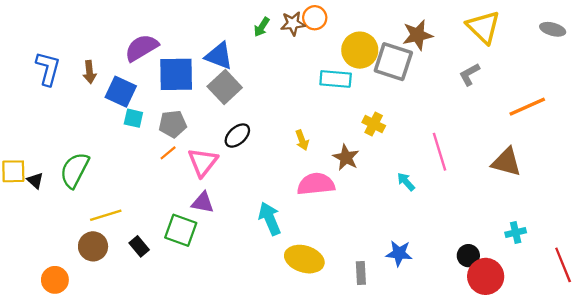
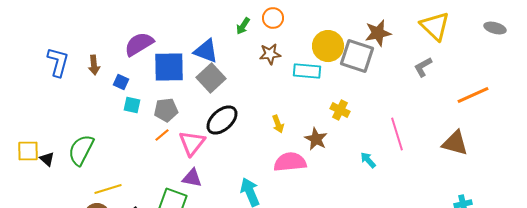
orange circle: (315, 18) -> (273, 18), moved
brown star: (293, 24) -> (270, 54), moved
blue square: (121, 92) -> (121, 82), size x0.6
black ellipse: (237, 136) -> (222, 120), size x1.4

